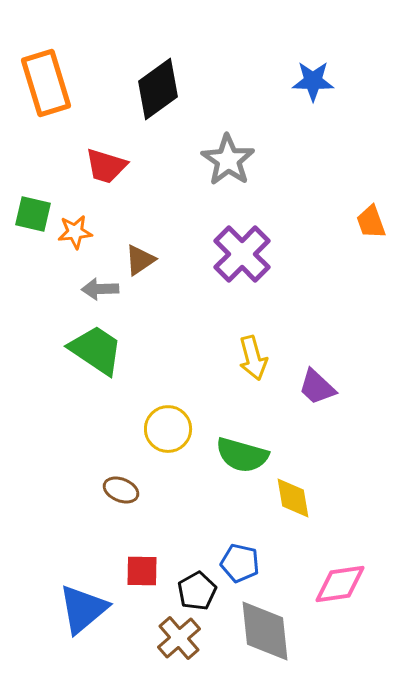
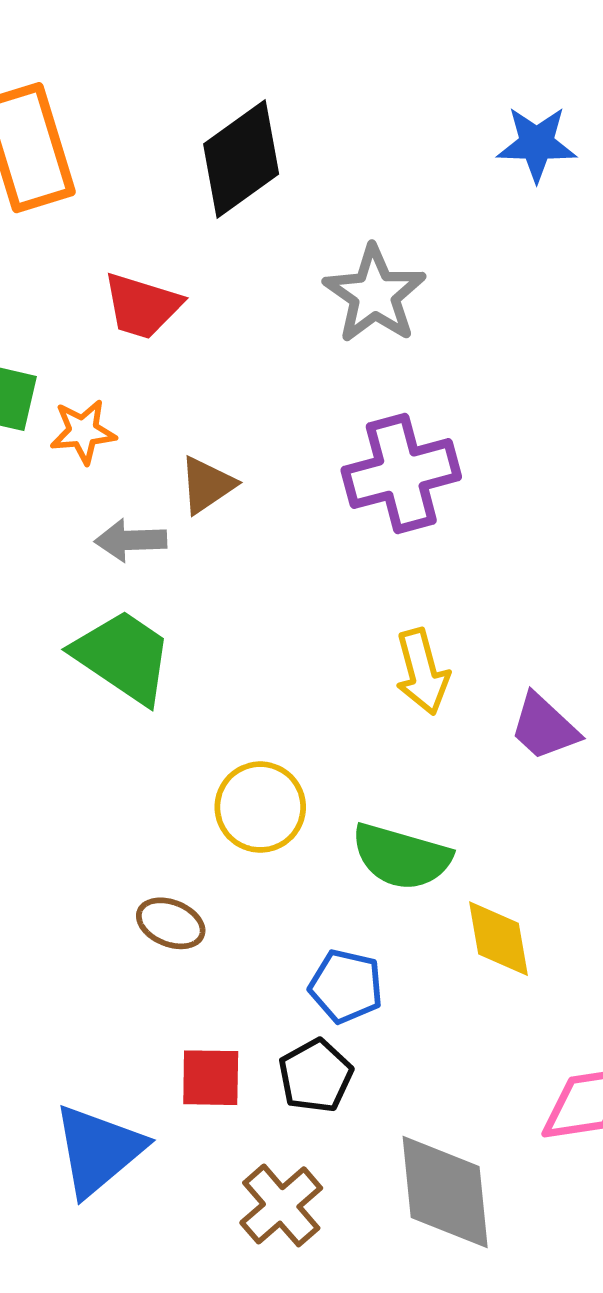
purple cross: (242, 254) -> (401, 474), turned 30
blue pentagon: (240, 563) -> (346, 986), moved
black pentagon: (197, 591) -> (316, 1076), moved

